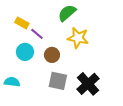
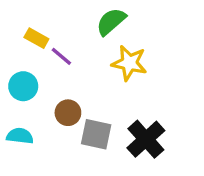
cyan circle: (25, 52) -> (23, 86), moved
brown circle: (52, 55) -> (68, 113), moved

